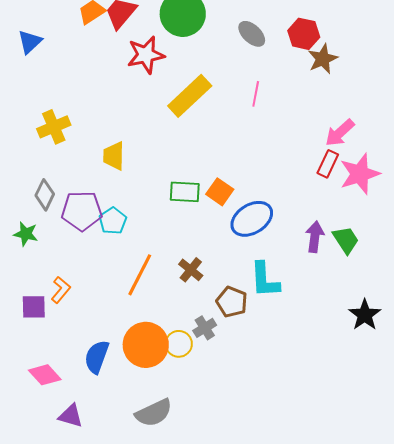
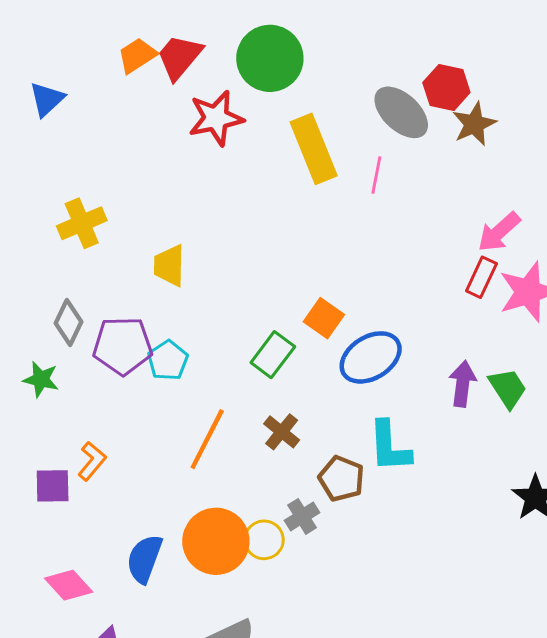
gray ellipse: (252, 34) -> (401, 112), moved, size x1.4
yellow rectangle: (190, 96) -> (314, 149), moved, turned -69
green rectangle: (185, 192) -> (273, 355), moved, turned -56

